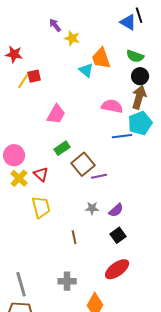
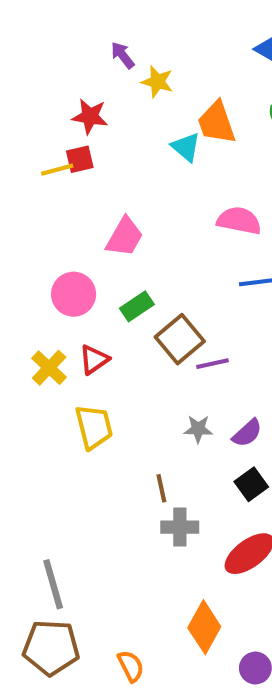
red star: (14, 54) -> (90, 116), moved
yellow line: (23, 81) -> (57, 170), turned 42
pink circle: (14, 155) -> (74, 294), moved
red triangle: (41, 174) -> (94, 360), turned 42
gray cross: (67, 281) -> (180, 527), moved

